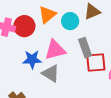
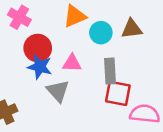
red circle: (24, 26) -> (38, 48), moved
pink triangle: (55, 50) -> (72, 63), size x0.7

